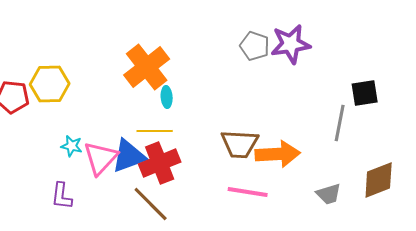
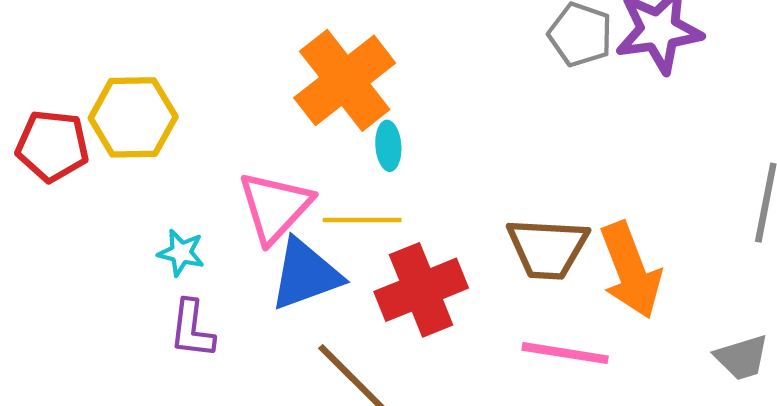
orange arrow: (278, 154) -> (631, 270), turned 72
pink triangle: (101, 158) -> (275, 207), moved
red cross: (160, 163) -> (421, 290), moved
purple L-shape: (62, 196) -> (192, 329), moved

